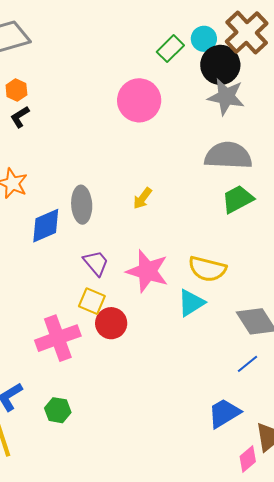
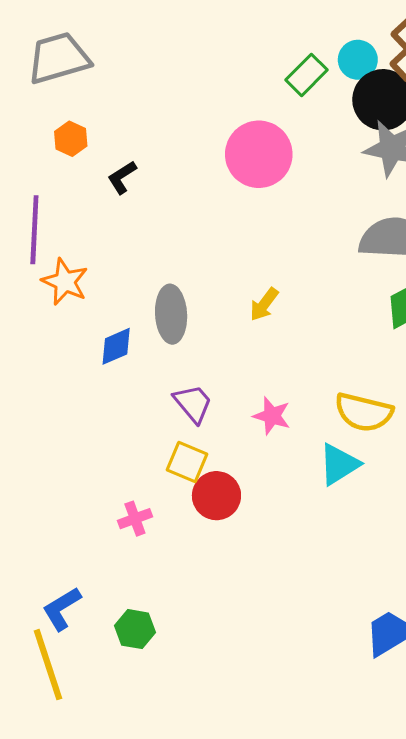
black L-shape: (20, 117) -> (122, 177), moved
blue diamond: (46, 226) -> (116, 346), size x0.7
pink star: (147, 271) -> (272, 416), size x0.6
pink cross: (58, 338) -> (135, 519), size x0.5

